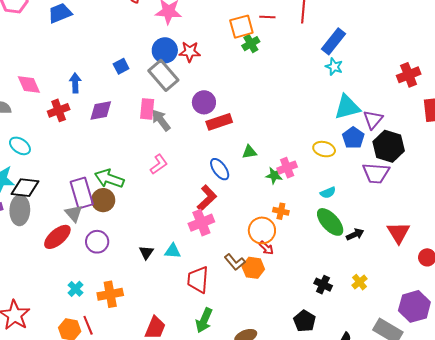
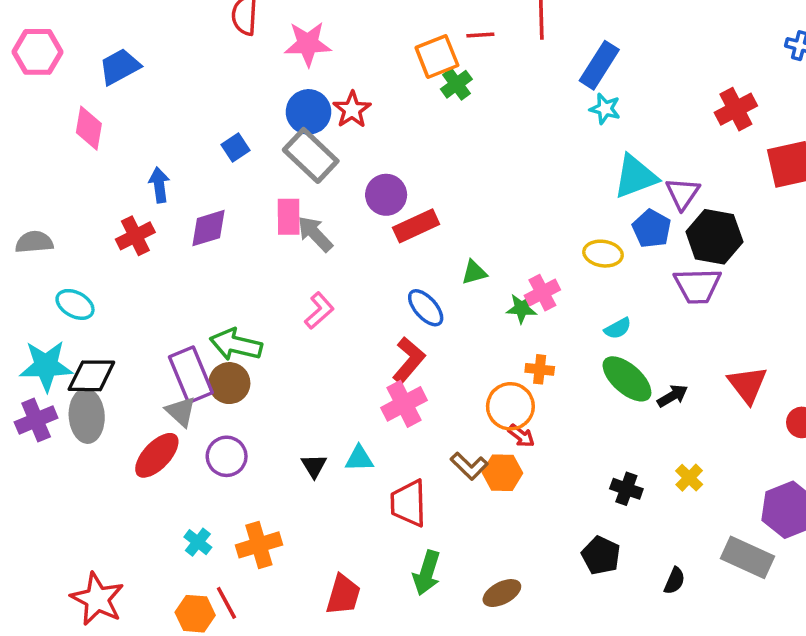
red star: (190, 52) -> (352, 110), turned -30
pink diamond: (29, 84) -> (89, 128), moved, turned 40

